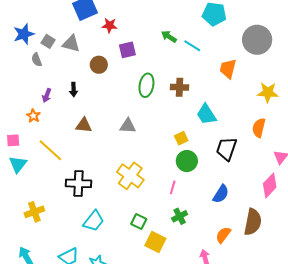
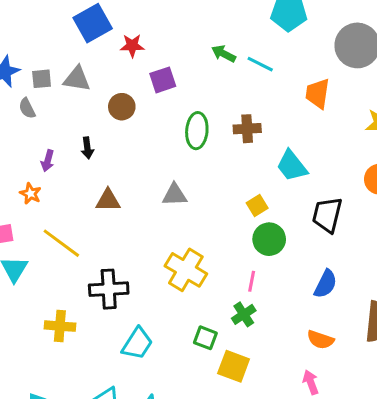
gray square: (48, 41) -> (42, 79), turned -32
yellow cross: (34, 212) -> (60, 326), moved, turned 30
green cross: (180, 216) -> (244, 314), moved
orange semicircle: (223, 235) -> (320, 340), moved, turned -102

